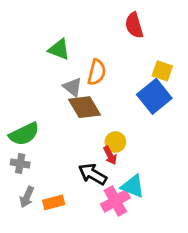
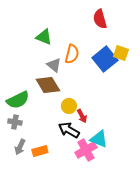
blue square: (154, 96) -> (105, 59), moved
brown diamond: (85, 107) -> (48, 85), moved
yellow circle: (115, 142) -> (69, 106), moved

